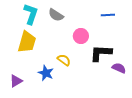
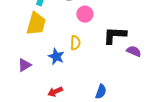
pink circle: (81, 36) -> (85, 14), moved
yellow semicircle: (64, 60) -> (75, 43), turned 56

